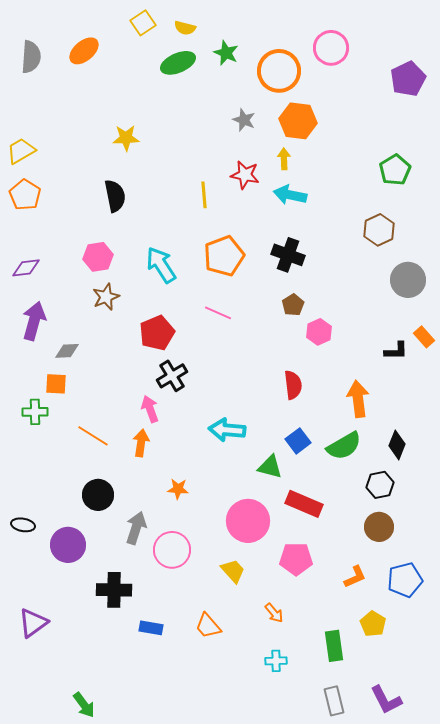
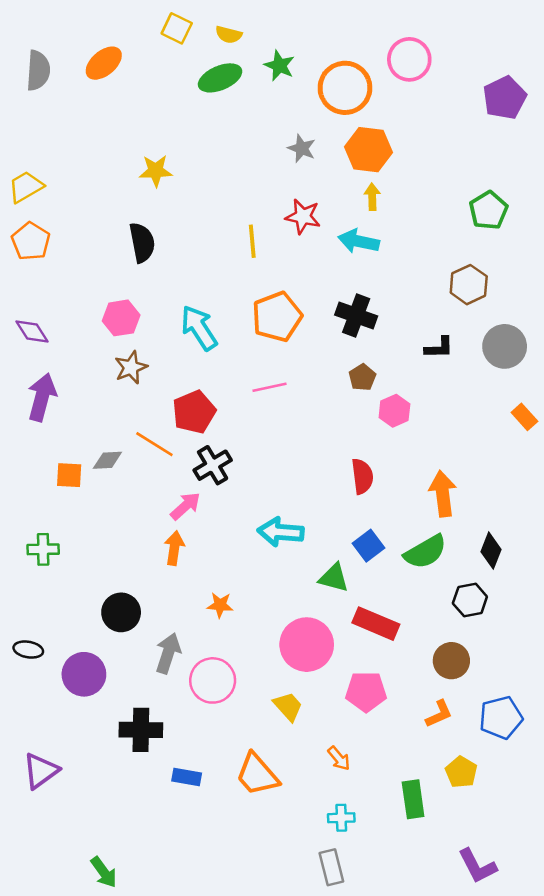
yellow square: (143, 23) -> (177, 28), turned -30
yellow arrow: (284, 159) -> (372, 197), moved
purple diamond: (26, 268) -> (32, 332), turned 64
pink line: (218, 313) -> (270, 387), turned -36
gray diamond: (67, 351) -> (107, 460), moved
black L-shape: (396, 351) -> (439, 348), moved
pink arrow: (150, 409) -> (185, 506), turned 68
green cross: (35, 412) -> (43, 549), moved
orange line: (93, 436) -> (154, 444), moved
brown circle: (379, 527) -> (451, 661), moved
orange trapezoid: (208, 626) -> (257, 774), size x1.4
gray rectangle: (334, 701) -> (331, 867), moved

